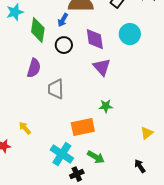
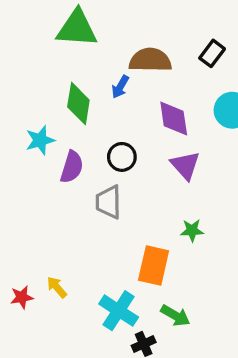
cyan star: (15, 12) -> (40, 140), moved
black circle: (64, 45) -> (122, 157), moved
orange rectangle: (83, 127) -> (154, 265), turned -65
yellow arrow: (25, 128) -> (57, 287), moved

